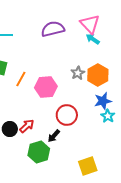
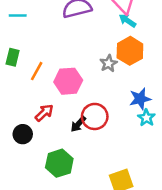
orange hexagon: (98, 75) -> (130, 51), moved
red arrow: (27, 126) -> (44, 113), moved
black arrow: (54, 136) -> (78, 124), moved

